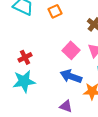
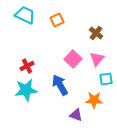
blue arrow: (71, 76) -> (60, 85), moved, turned 40
purple triangle: (66, 106) -> (76, 115), moved

